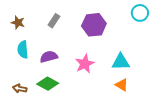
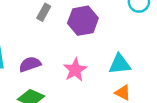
gray rectangle: (54, 21) -> (44, 12), moved

